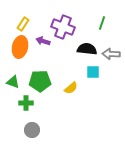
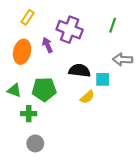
yellow rectangle: (23, 24) -> (28, 17), moved
purple arrow: (43, 41) -> (47, 45), turned 48
black semicircle: (87, 49) -> (80, 70), moved
yellow semicircle: (71, 88) -> (87, 97), moved

